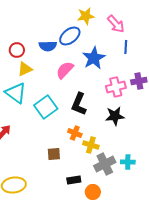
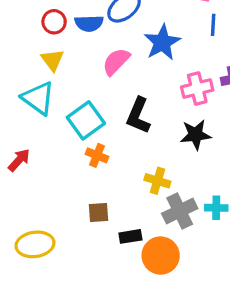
red circle: (17, 50) -> (54, 22), moved
yellow triangle: (25, 69) -> (52, 60), turned -42
orange cross: (75, 133) -> (97, 155), moved
brown square: (54, 154) -> (99, 213), moved
orange circle: (93, 192) -> (161, 256), size x1.5

